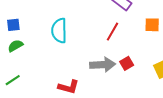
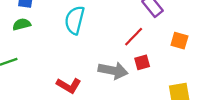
red square: (127, 63) -> (142, 62), moved

